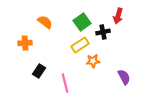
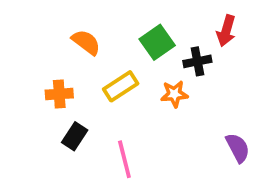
orange cross: (25, 43) -> (59, 94), moved
yellow rectangle: (80, 45) -> (121, 86), moved
orange star: (93, 61) -> (174, 94), moved

